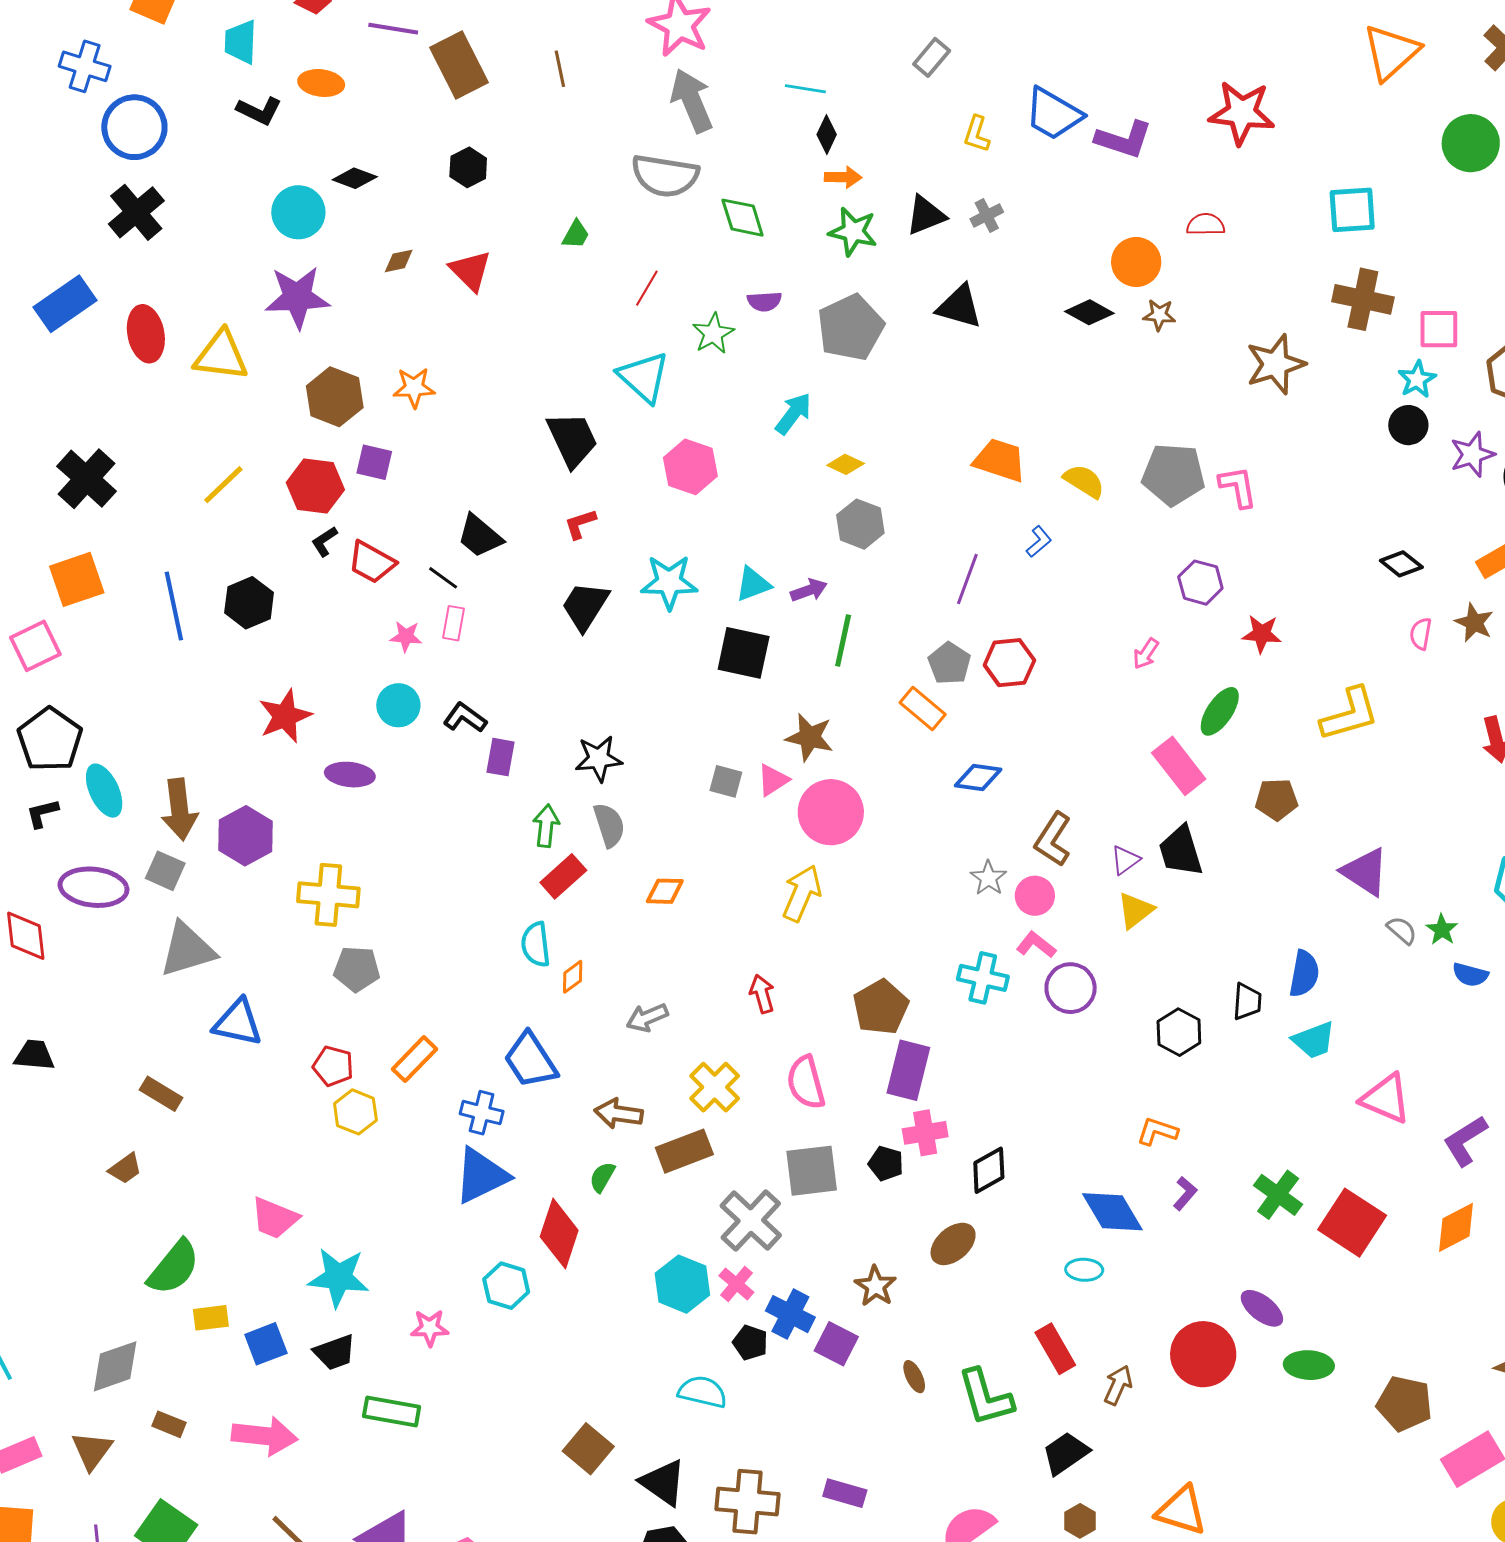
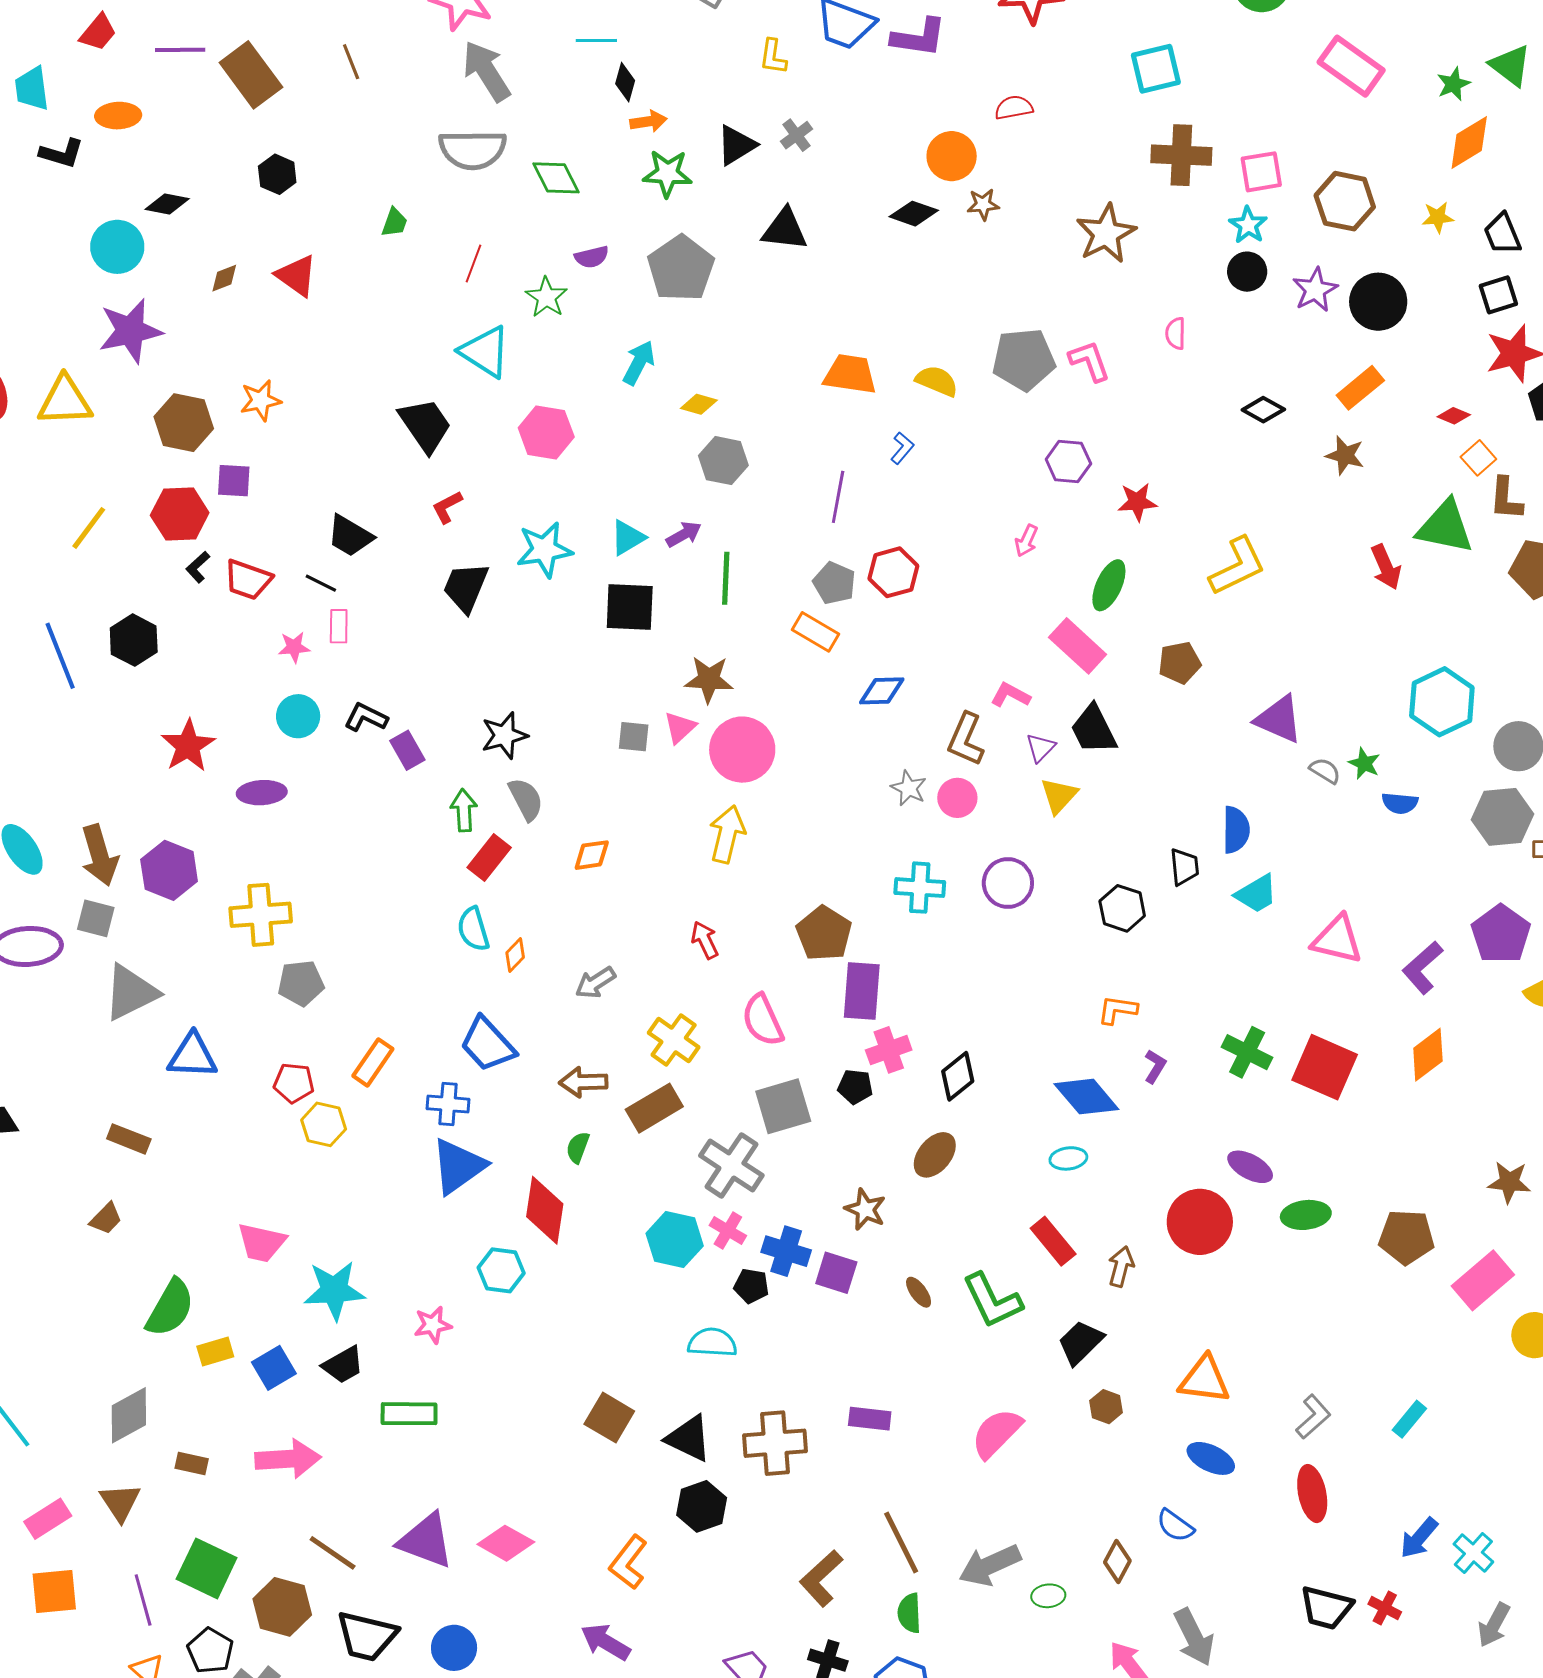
pink semicircle: (1421, 634) -> (1176, 333), moved
purple rectangle: (501, 757) -> (407, 750), turned -30
pink L-shape: (1036, 945) -> (1010, 695), moved

